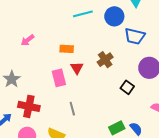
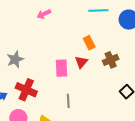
pink arrow: (27, 40) -> (44, 14), moved
orange rectangle: (67, 49) -> (89, 43), moved, turned 48

